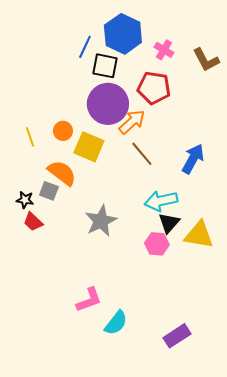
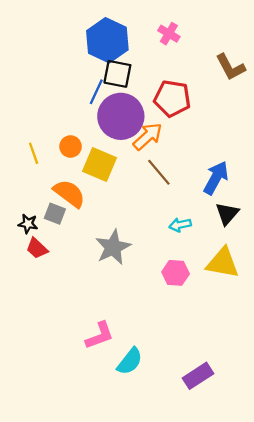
blue hexagon: (123, 34) -> (107, 40), moved
blue line: (85, 47) -> (96, 92), moved
pink cross: (164, 50) -> (169, 34), moved
cyan arrow: (161, 201) -> (180, 225), size x0.6
black triangle: (169, 223) -> (227, 214), moved

